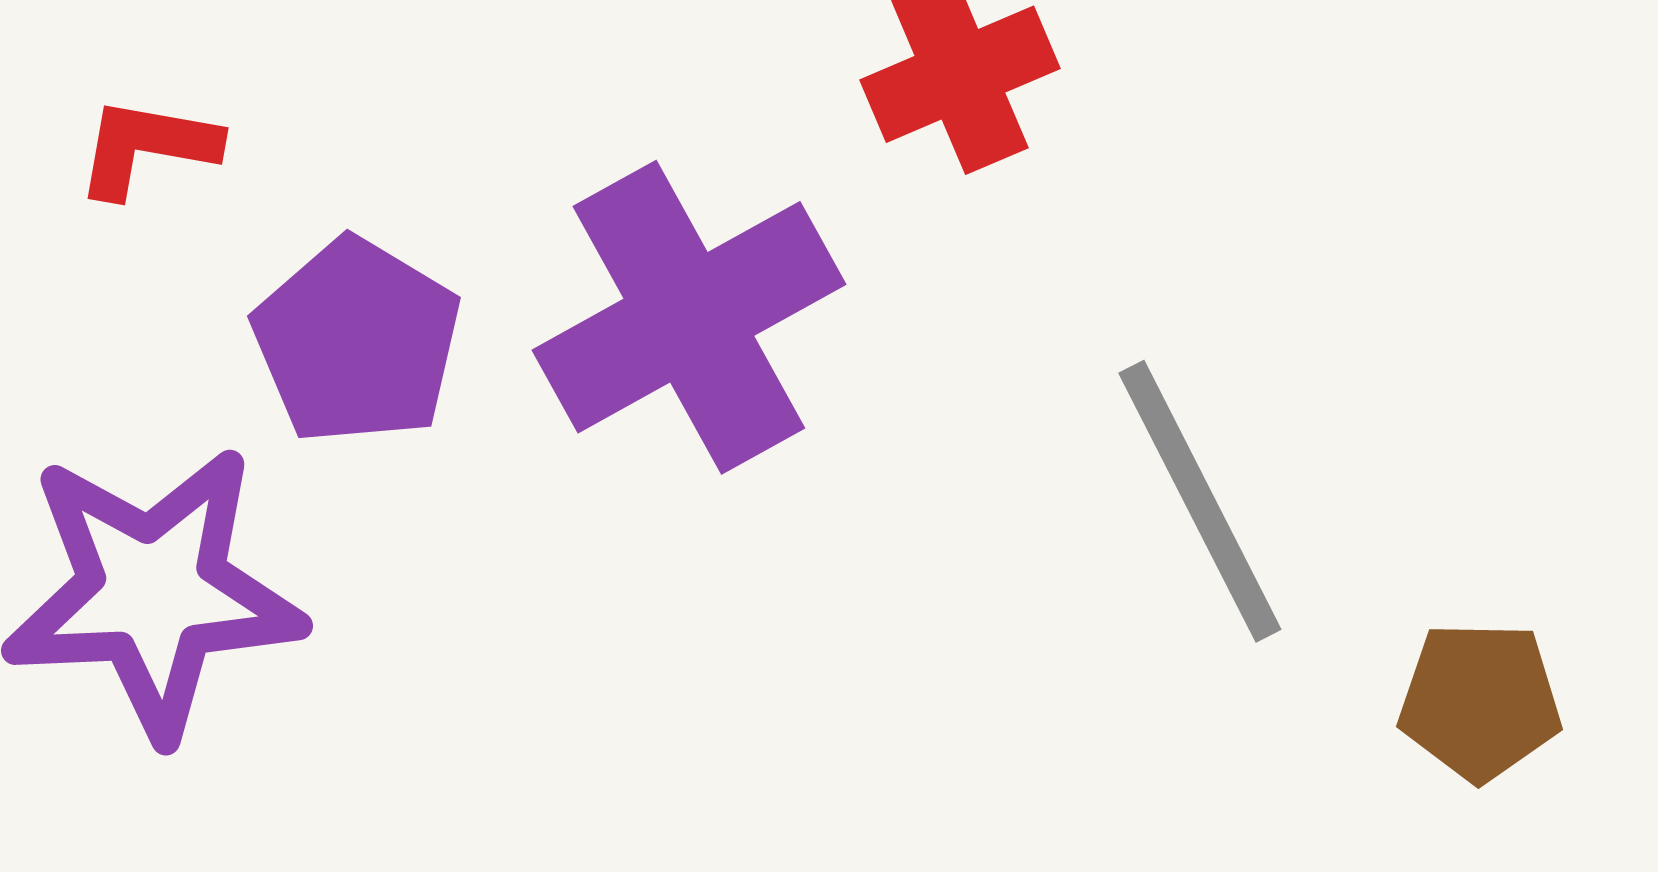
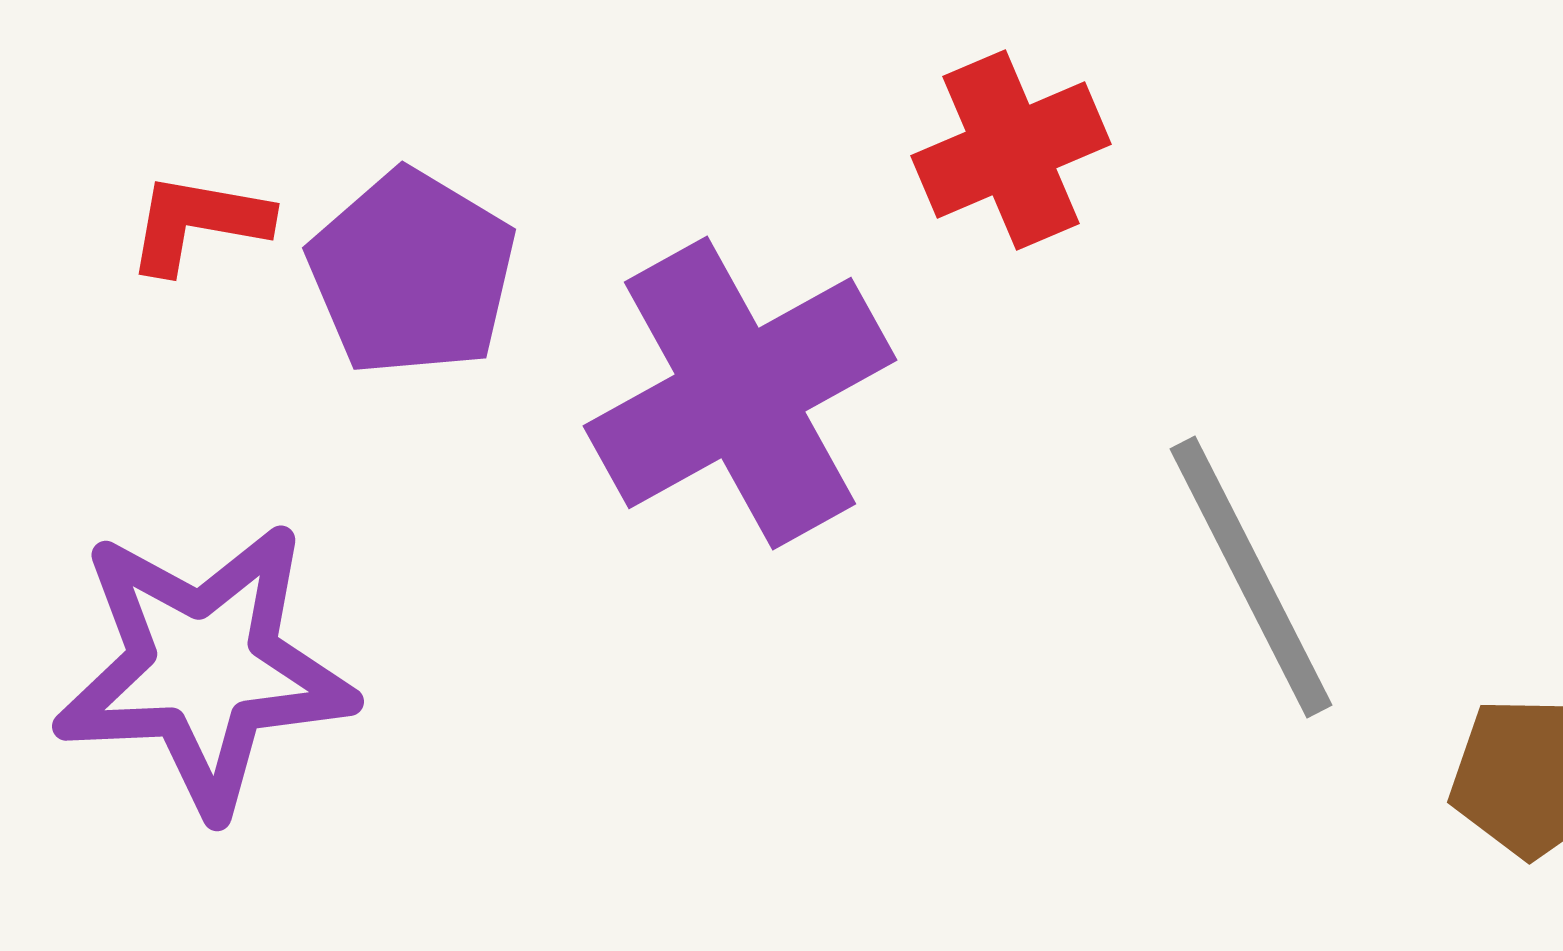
purple pentagon: (357, 341) -> (412, 273), moved

